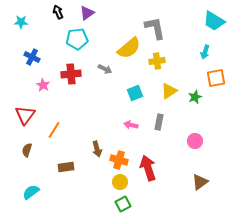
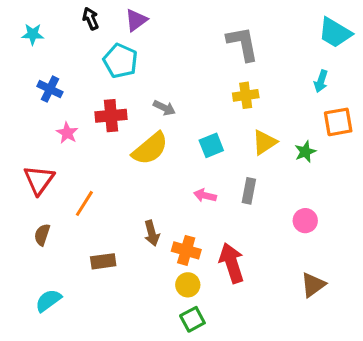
cyan pentagon: (77, 39) -> (120, 61), turned 30
yellow semicircle: (129, 48) -> (150, 149), moved

